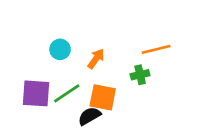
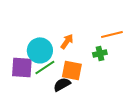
cyan circle: (60, 49) -> (40, 50), moved, size x1.6

